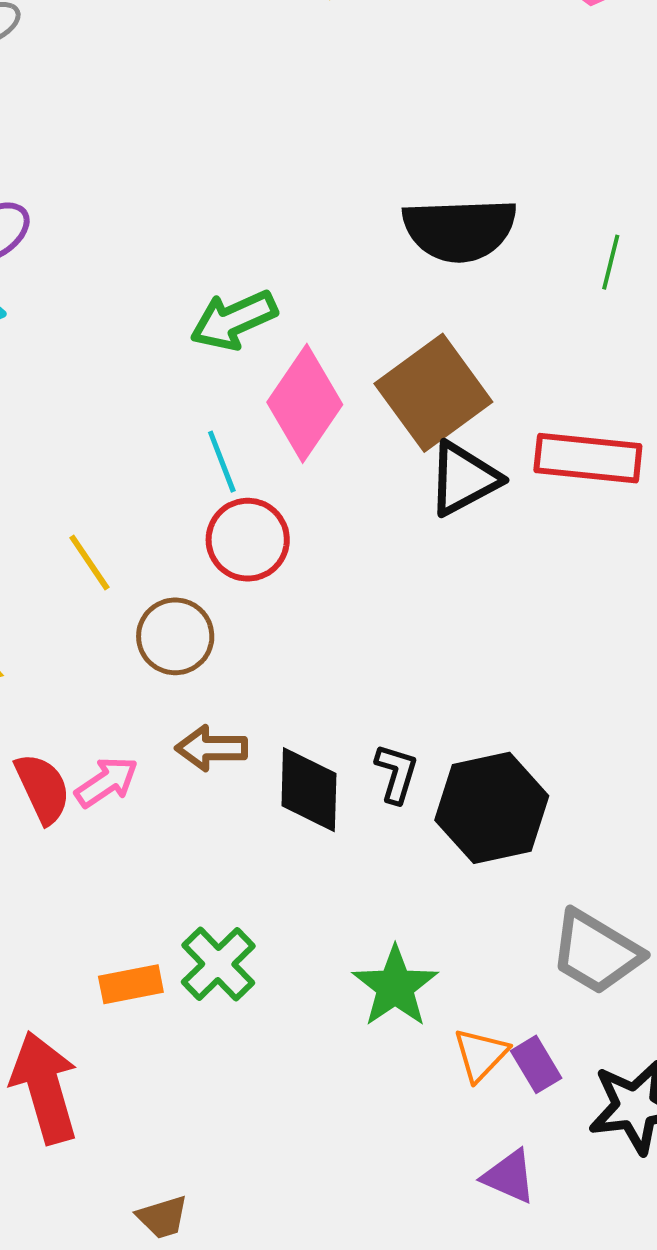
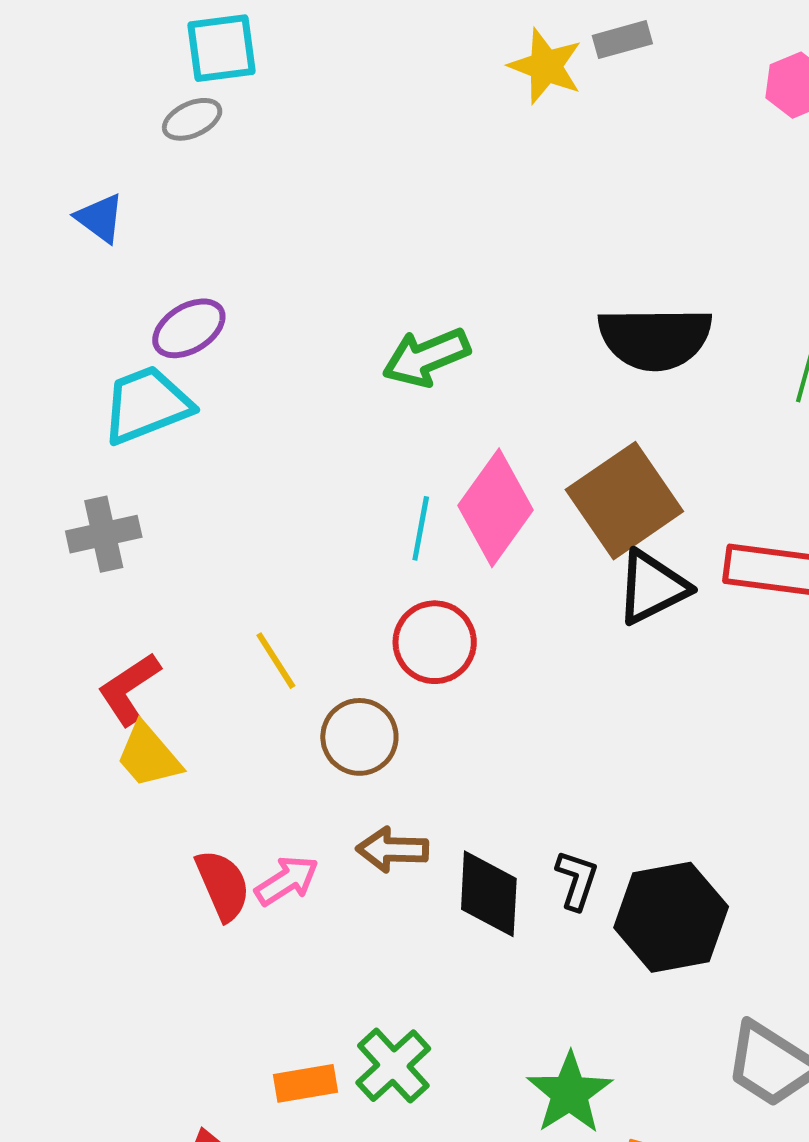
green arrow: (234, 320) -> (426, 357), moved
cyan line: (222, 462) -> (421, 528), moved, turned 30

